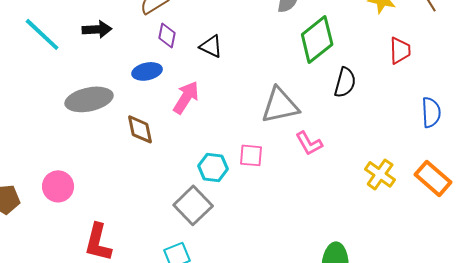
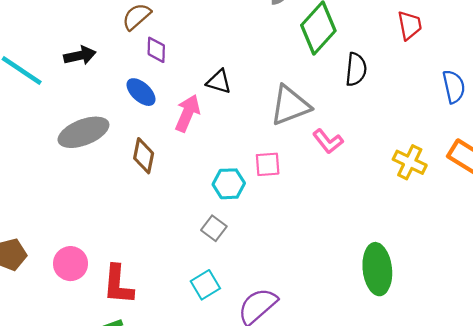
black triangle: (211, 46) -> (219, 82), moved
blue ellipse: (147, 71) -> (141, 92), turned 64
brown diamond: (140, 129) -> (144, 156), turned 32
pink circle: (58, 186) -> (71, 264), moved
gray square: (193, 205) -> (214, 228), size x0.6

